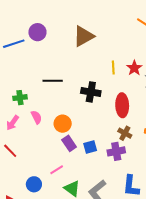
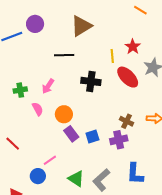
red star: (134, 68) -> (133, 47), moved
black line: (53, 81) -> (64, 55), moved
red ellipse: (122, 105) -> (128, 77), moved, turned -40
pink arrow: (13, 123) -> (48, 86), moved
pink line: (57, 170) -> (50, 160), moved

